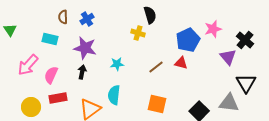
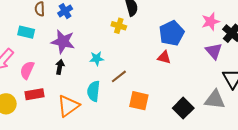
pink star: (213, 29) -> (211, 22), moved
brown line: (156, 67) -> (119, 76), moved

